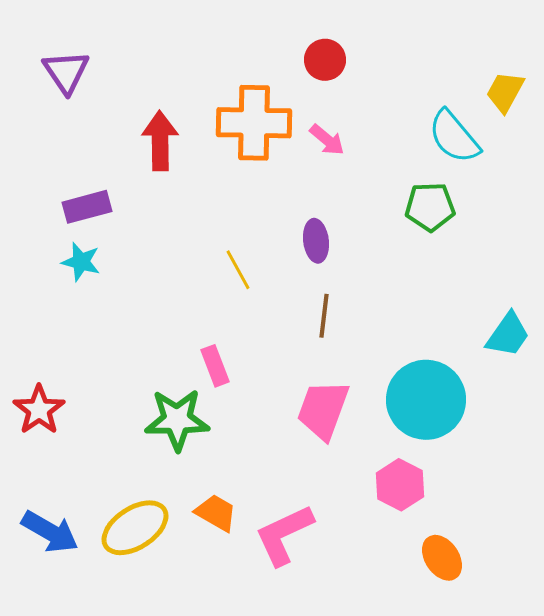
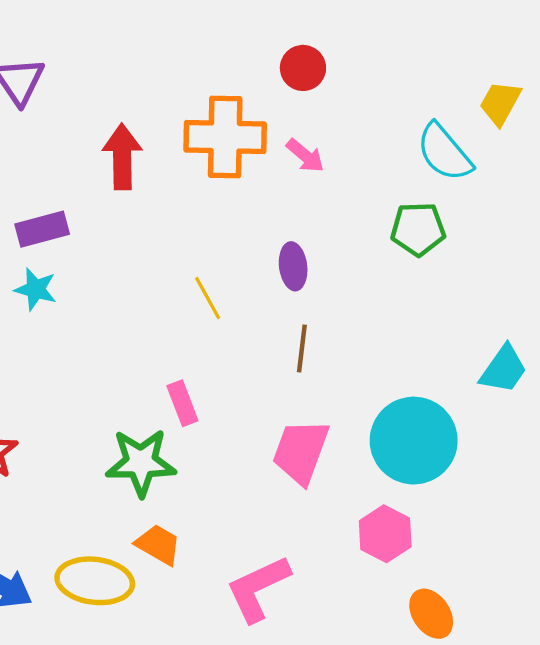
orange trapezoid: (216, 513) -> (158, 545), moved
yellow ellipse: (135, 528) -> (95, 581), turned 40

